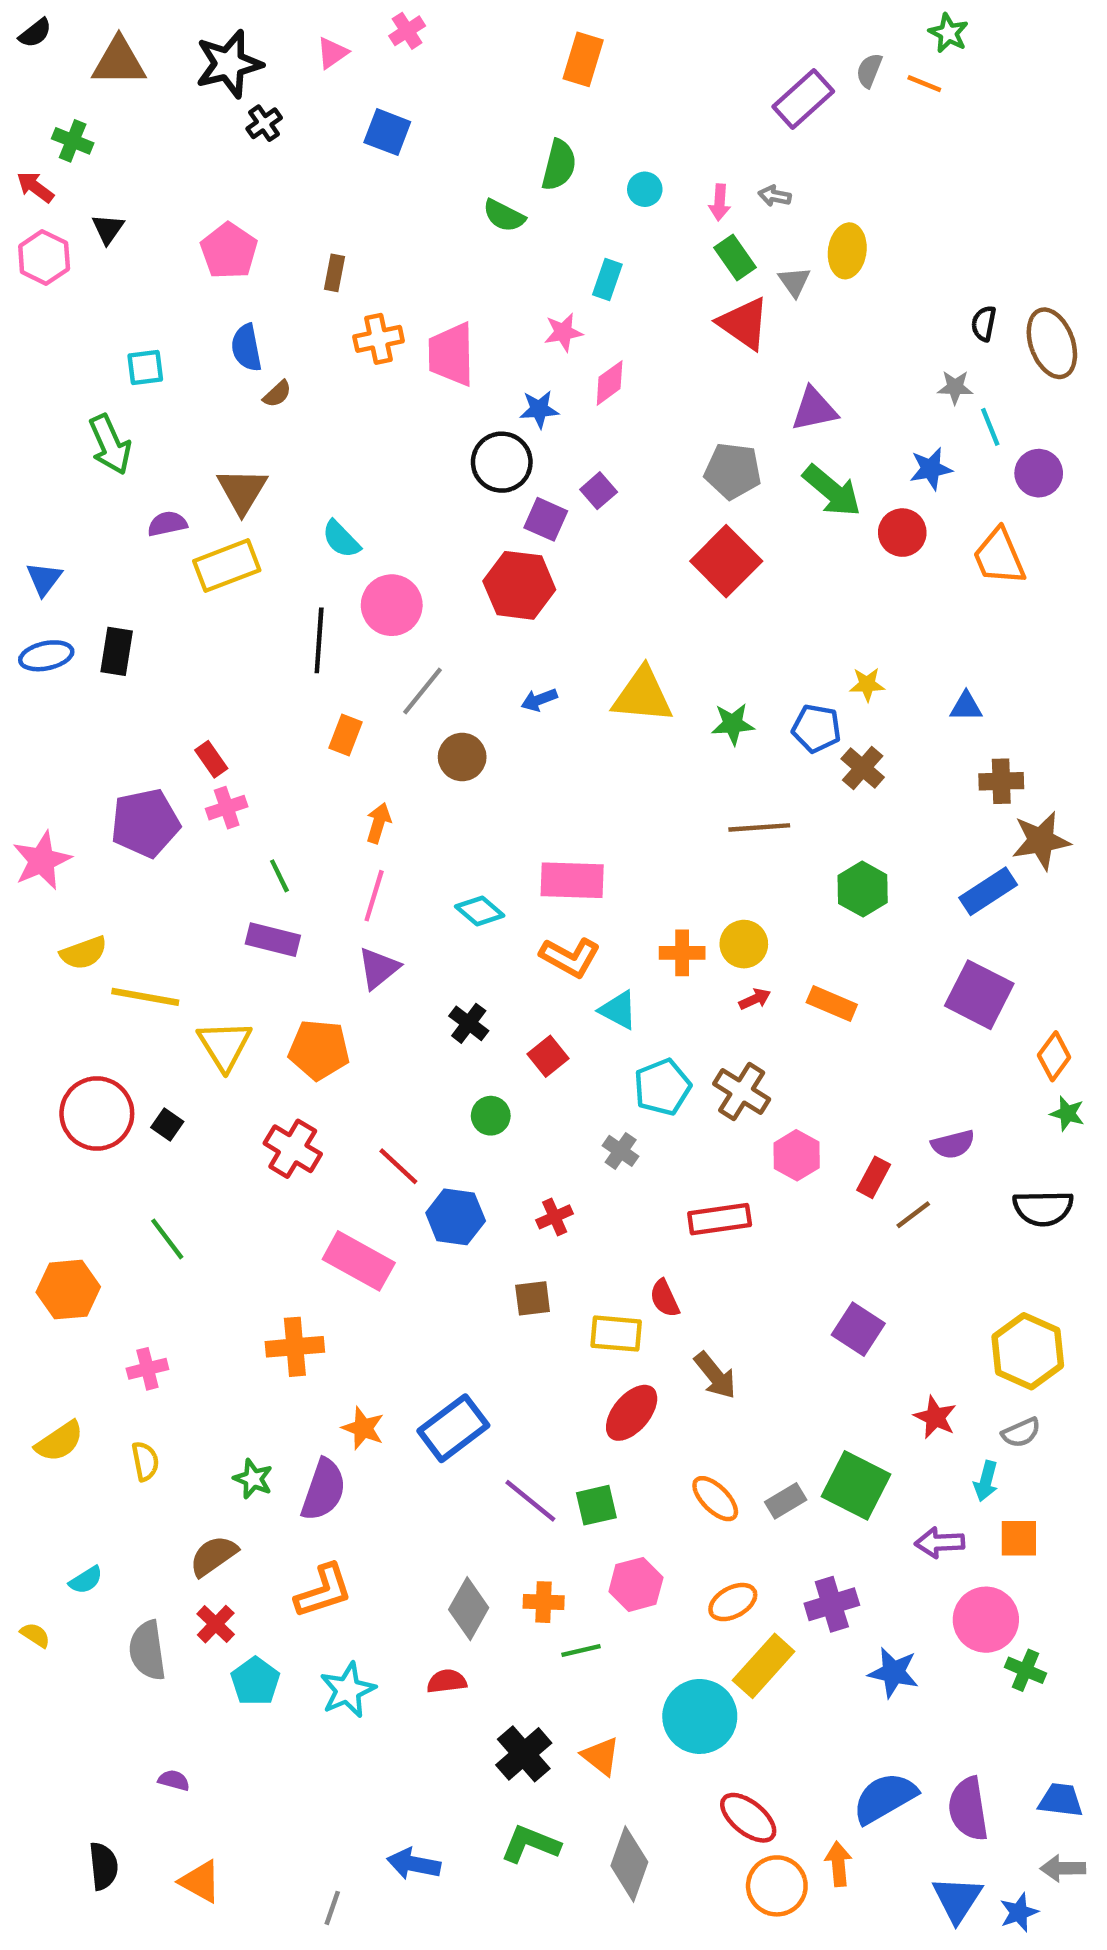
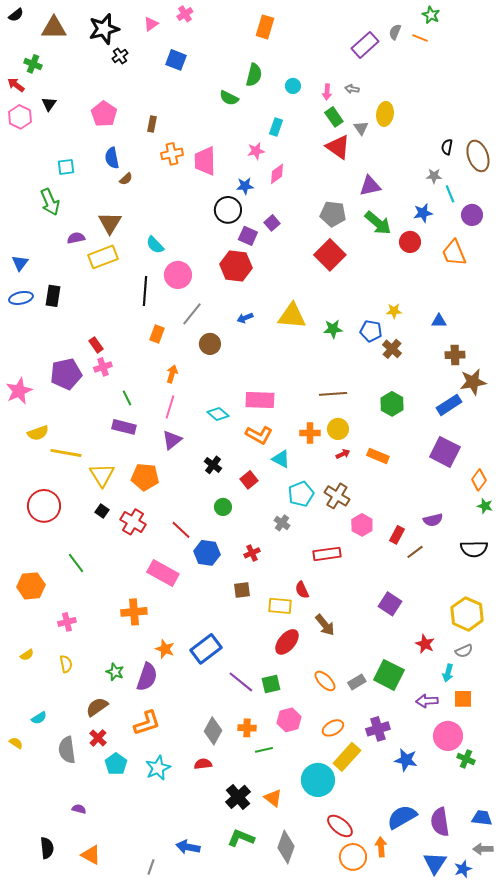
brown line: (759, 827) -> (333, 394), moved
black square: (167, 1125) -> (102, 511), moved
yellow semicircle: (59, 1441) -> (27, 655), size x0.6

